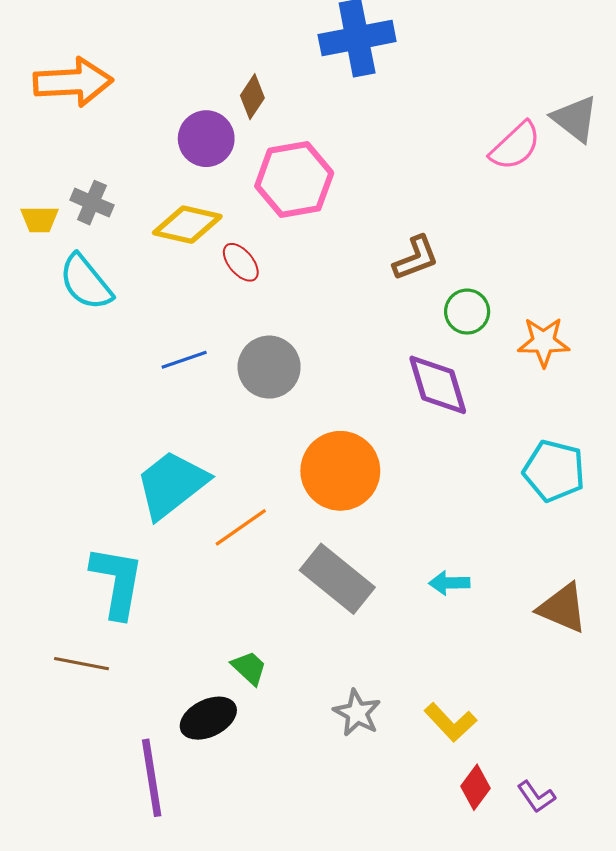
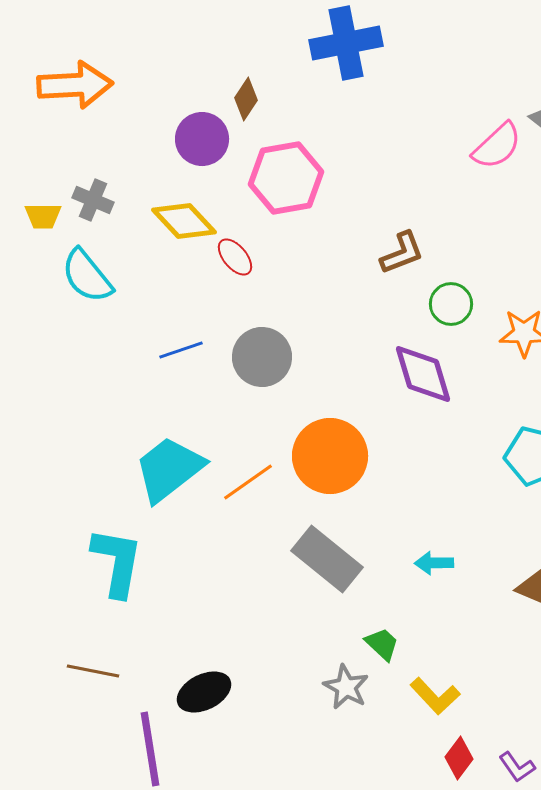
yellow diamond: (187, 225) -> (184, 221), turned 34
orange line: (241, 527) -> (248, 482), moved
brown line: (81, 664) -> (93, 671), moved
green trapezoid: (249, 668) -> (382, 644), moved

